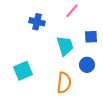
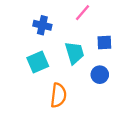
cyan square: (23, 71) -> (38, 62), moved
orange semicircle: (64, 83) -> (58, 95), moved

